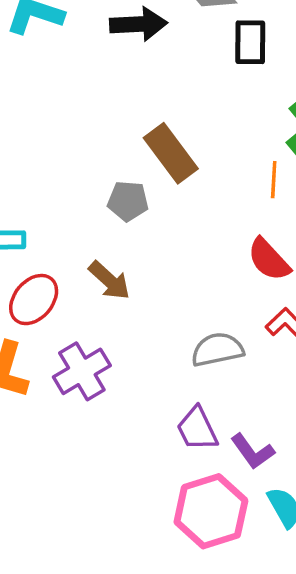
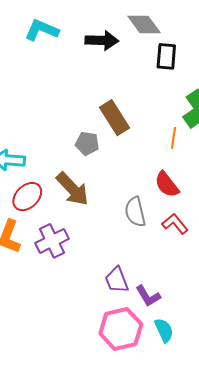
brown arrow: (109, 280) -> (73, 189), size x1.4
gray semicircle: (217, 350) -> (135, 212), moved, turned -96

